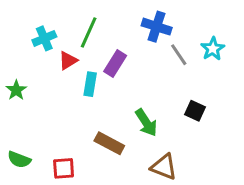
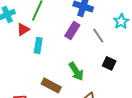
gray line: (179, 55) -> (98, 35), moved
purple rectangle: (115, 64) -> (72, 30), moved

